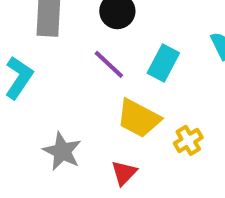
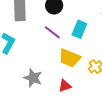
red triangle: (124, 173) -> (65, 86), turned 32

